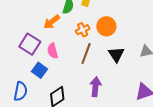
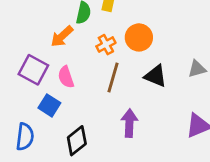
black triangle: (116, 54) -> (155, 76), turned -30

